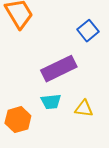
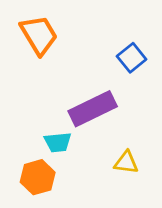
cyan trapezoid: (51, 102) -> (58, 142), moved

